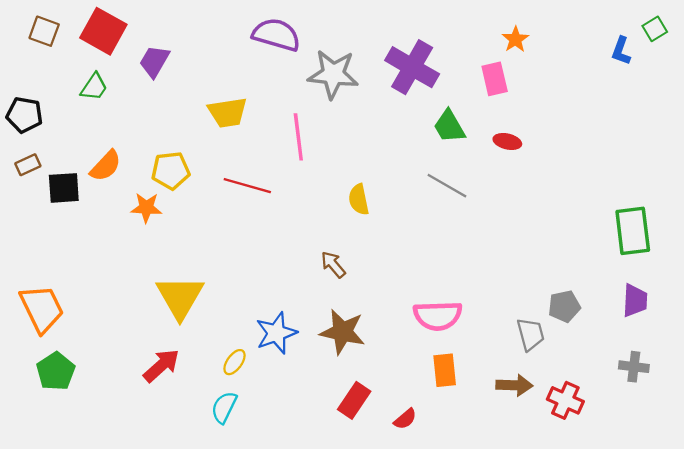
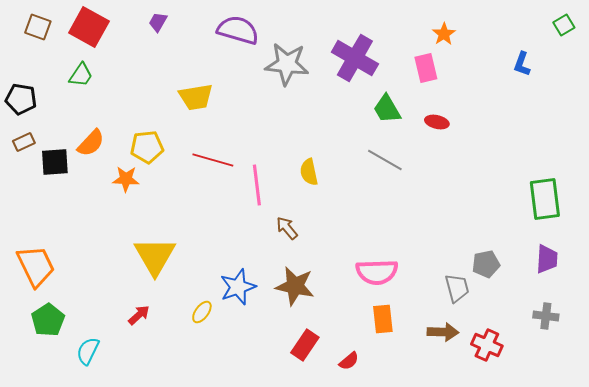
blue L-shape: (621, 51) -> (522, 64), moved
purple trapezoid: (154, 61) -> (158, 22), moved, size x0.7
pink line: (298, 137) -> (257, 185), moved
red arrow: (161, 366) -> (139, 315), size x0.7
cyan semicircle: (224, 407) -> (88, 351), moved

